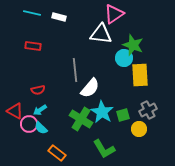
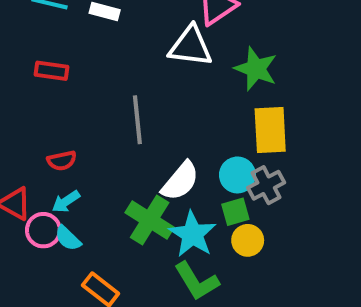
cyan circle: (124, 58) -> (237, 175), moved
white semicircle: (90, 88) -> (180, 181), moved
gray cross: (148, 110) -> (266, 185), moved
cyan star: (102, 112) -> (193, 234), moved
yellow circle: (139, 129) -> (248, 240), moved

